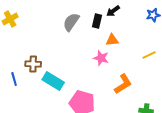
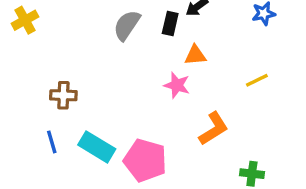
blue line: (14, 79) -> (52, 142), moved
cyan rectangle: (53, 81) -> (97, 147), moved

